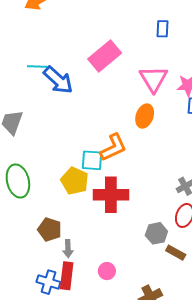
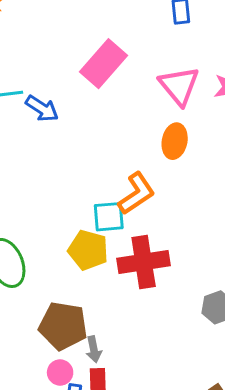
blue arrow: (58, 80) -> (42, 109), size x0.7
brown pentagon: (50, 230) -> (63, 326), size x1.4
pink circle: (107, 271) -> (60, 372), moved

